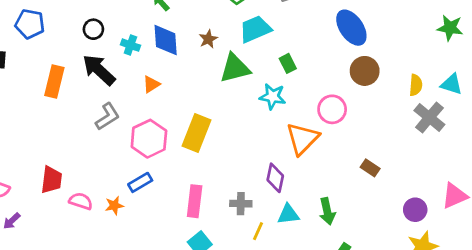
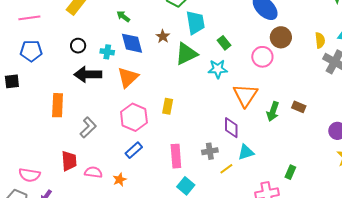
cyan trapezoid: (255, 29) -> (195, 23), turned 115
black arrow: (99, 70) -> (88, 74), turned -32
orange rectangle: (54, 82) -> (58, 105), moved
orange triangle: (151, 84) -> (128, 77), size x1.6
pink circle: (332, 109) -> (262, 57), moved
gray L-shape: (107, 117) -> (88, 127), moved
yellow rectangle: (196, 133) -> (168, 106), size x0.6
orange star: (114, 205) -> (120, 180), moved
green arrow: (327, 211) -> (273, 112), moved, turned 42
yellow line: (258, 231) -> (226, 169), turned 40

